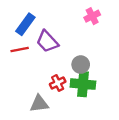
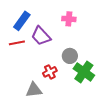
pink cross: (92, 16) -> (69, 19), moved, turned 32
green cross: (83, 84) -> (84, 72), moved, turned 30

